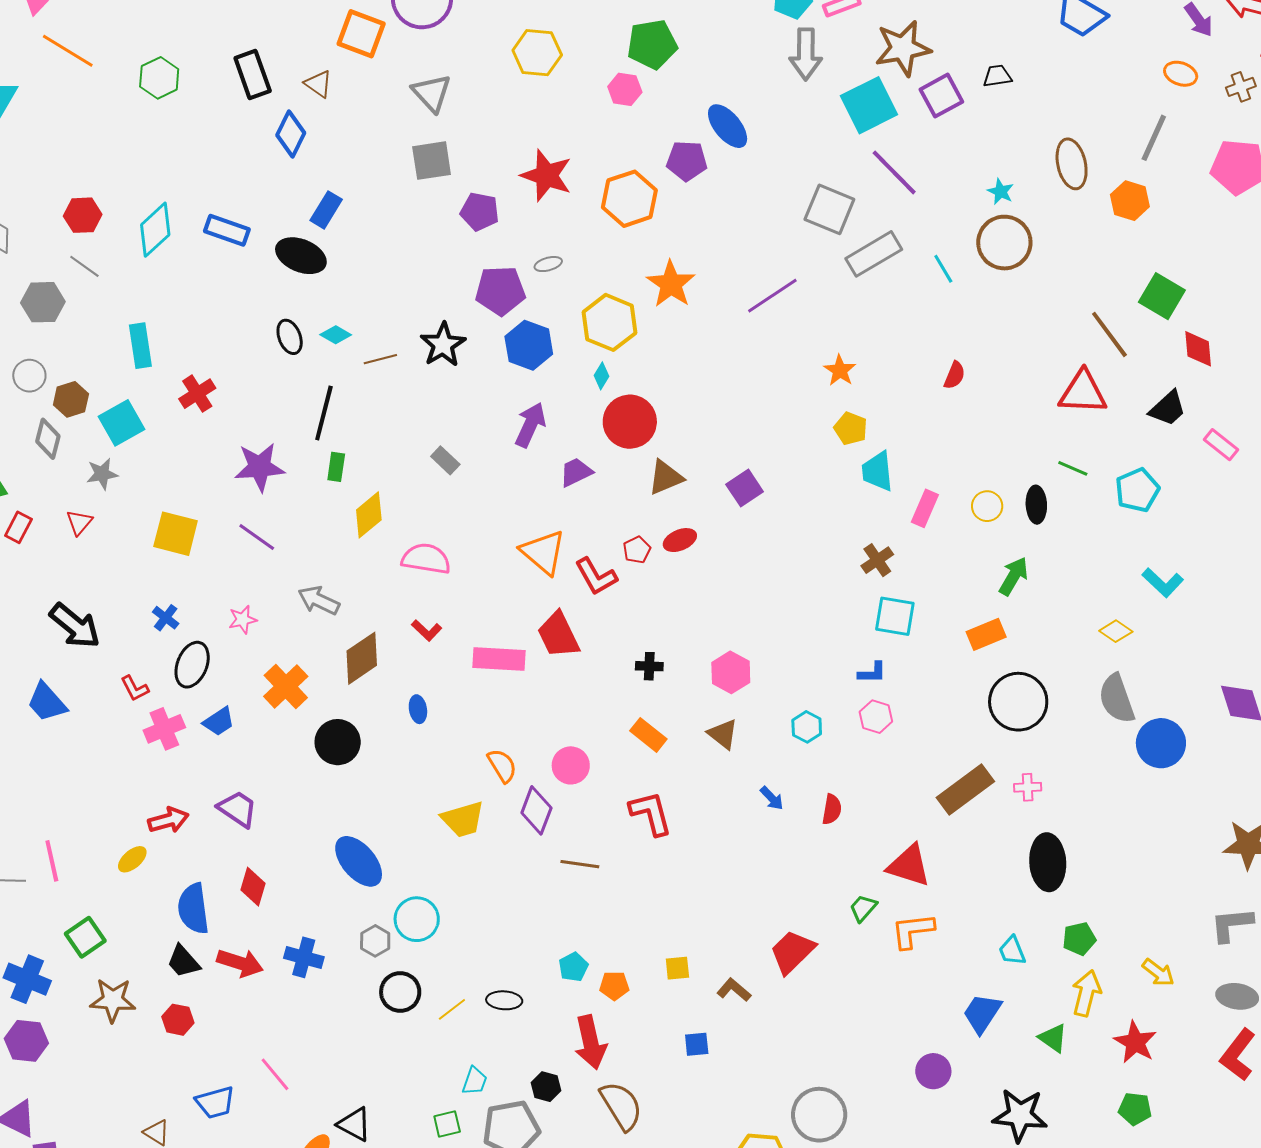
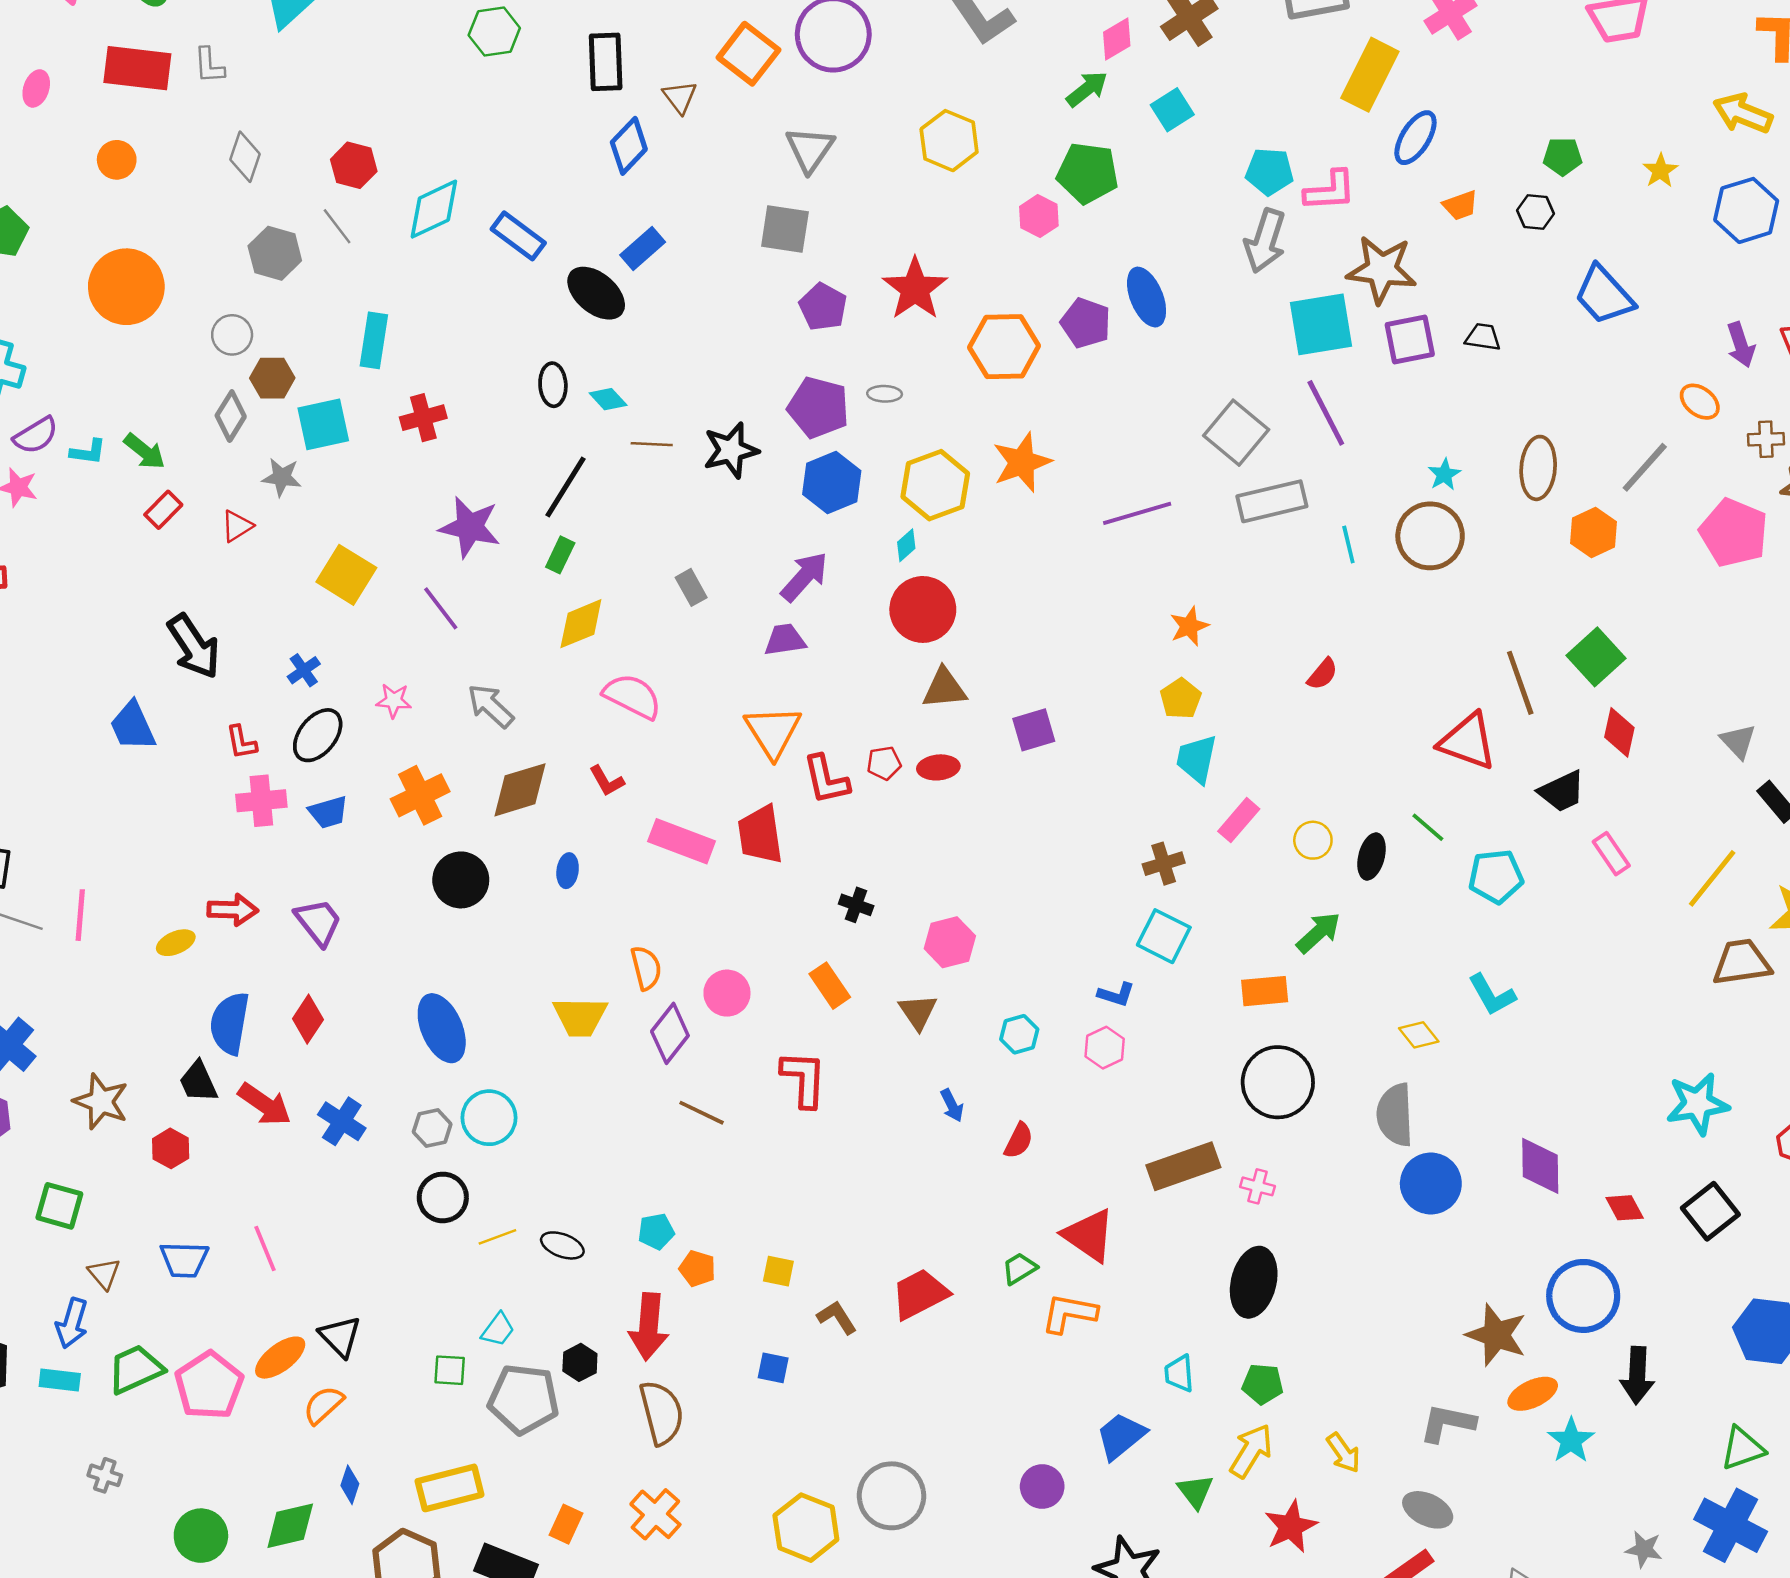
purple trapezoid: (576, 472) -> (785, 640), moved
green square: (85, 937) -> (59, 1206), moved, turned 33

